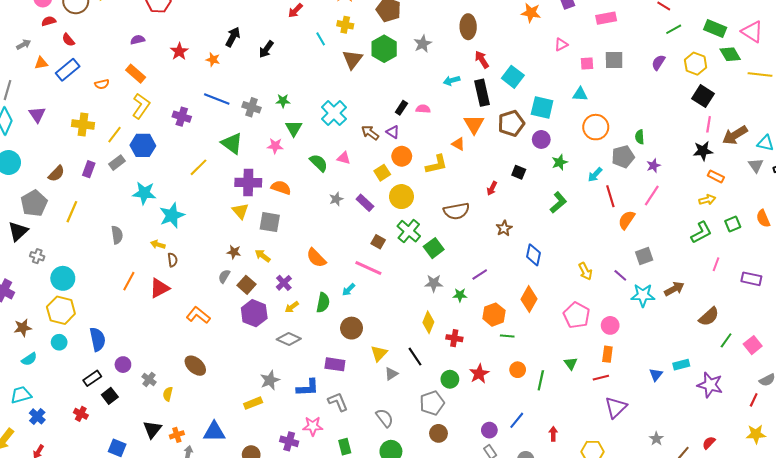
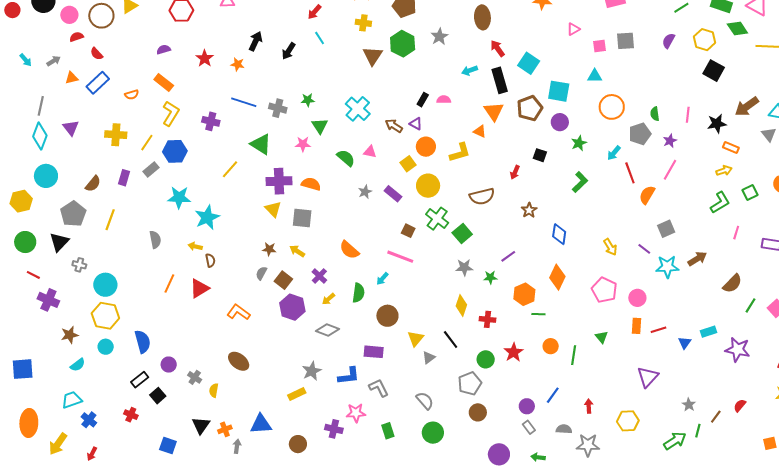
cyan line: (321, 39) -> (320, 38), moved
pink line: (709, 124) -> (688, 115), moved
red line: (601, 378) -> (659, 330), moved

